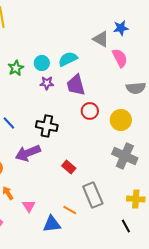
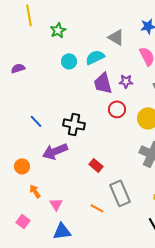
gray triangle: (101, 39) -> (116, 37), moved
green star: (16, 68) -> (58, 30), moved
purple star: (47, 83) -> (126, 81), moved
blue triangle: (52, 224) -> (62, 231), moved

